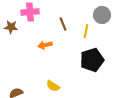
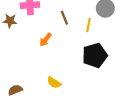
orange arrow: (45, 45) -> (46, 40), turned -40

